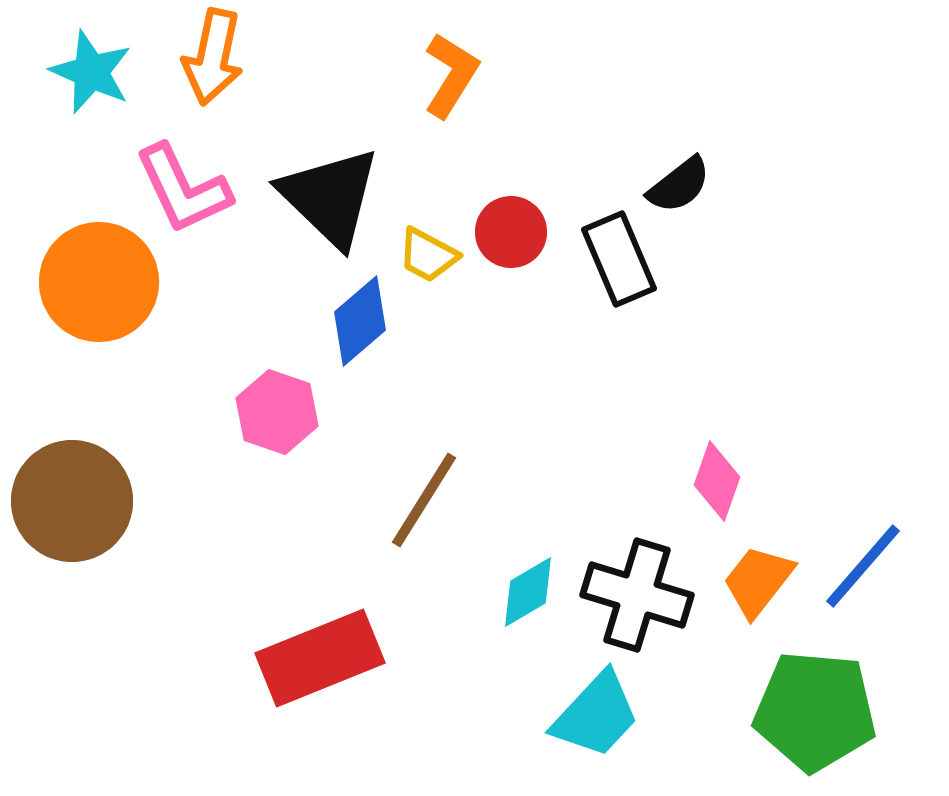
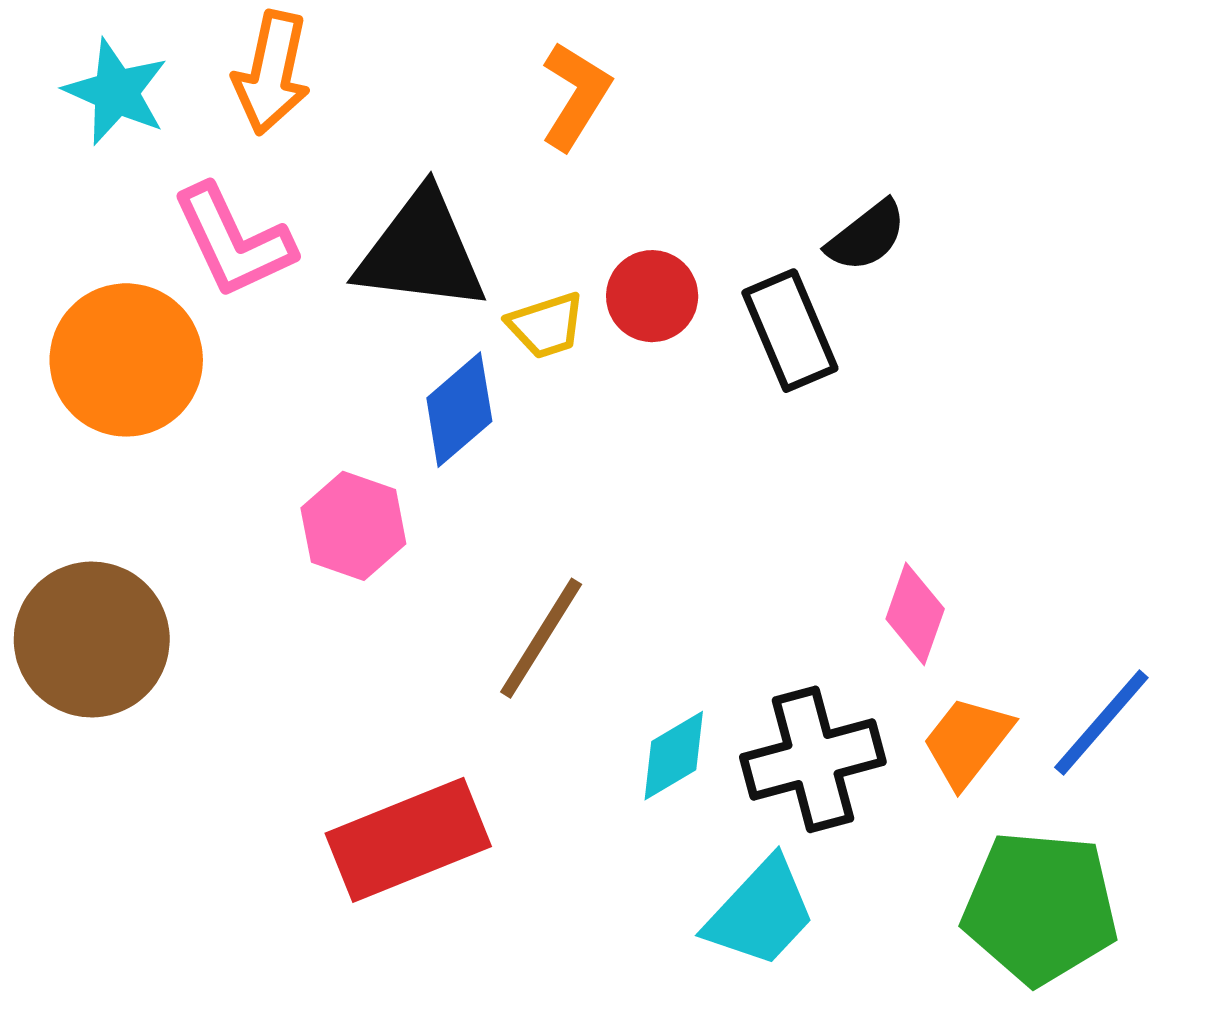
black triangle: (330, 197) -> (421, 251), turned -37
yellow trapezoid: (428, 255) -> (546, 325), turned -46
black cross: (637, 595) -> (813, 759), turned -32

